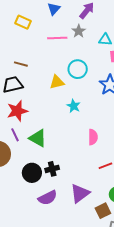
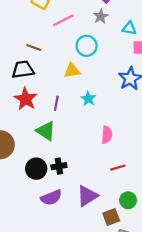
pink line: (57, 38) -> (63, 20), moved, turned -30
cyan circle: (78, 69) -> (87, 46), moved
red star: (17, 111) -> (26, 99), turned -30
purple line: (15, 135) -> (56, 103), moved, turned 32

